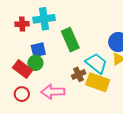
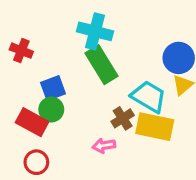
cyan cross: (44, 19) -> (95, 31), moved, turned 30
red cross: (22, 24) -> (21, 51), turned 32
pink arrow: (53, 92) -> (104, 146), moved, size x0.6

